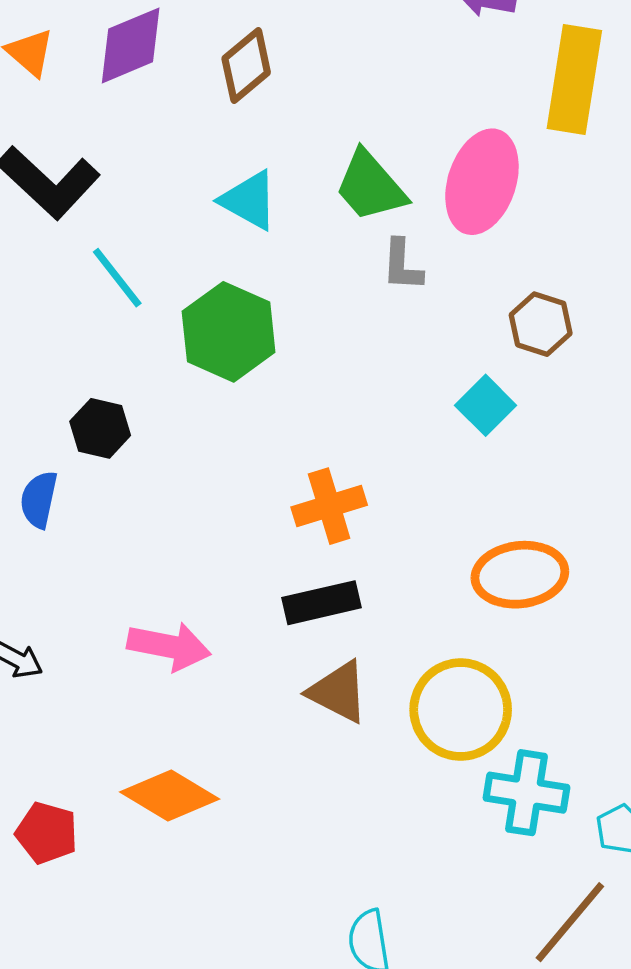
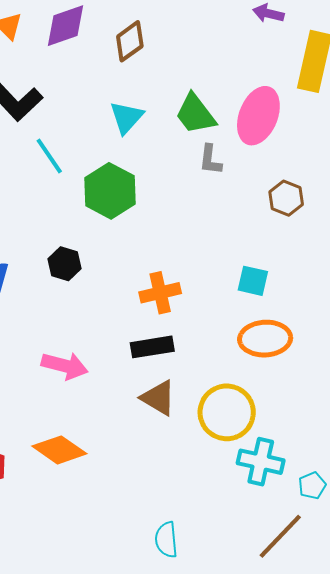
cyan triangle: (249, 200) -> (126, 117), turned 39
cyan square: (486, 405) -> (253, 281), moved, turned -36
black hexagon: (100, 428) -> (65, 264), moved

